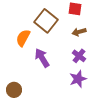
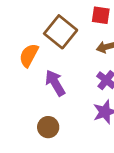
brown circle: (14, 90) -> (48, 127), moved

